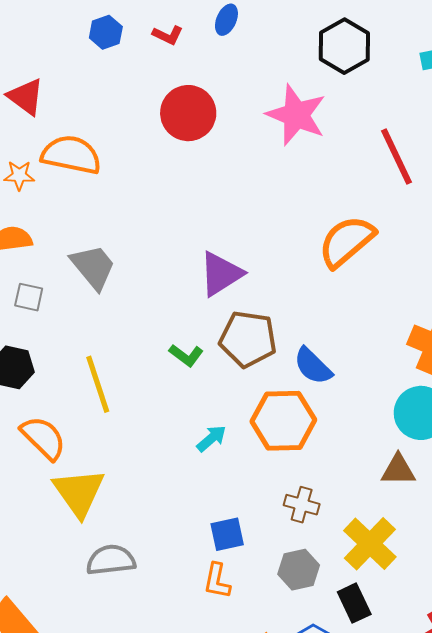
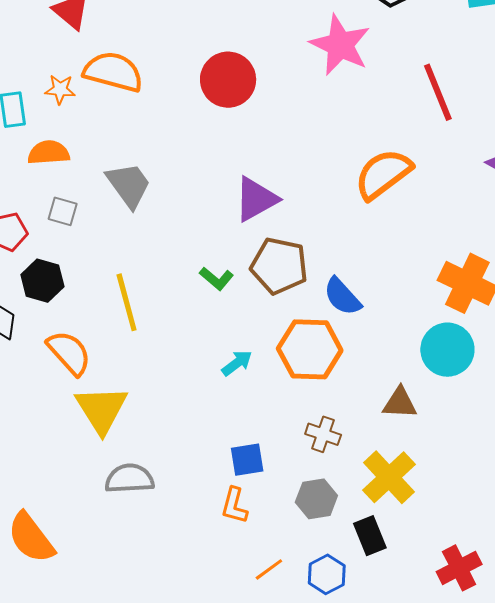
red circle: (188, 113) -> (228, 80), moved
brown triangle: (398, 470) -> (400, 403), moved

